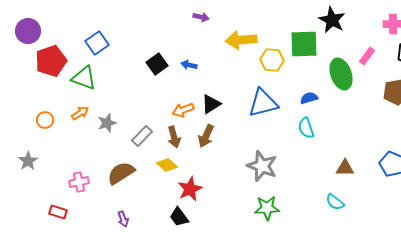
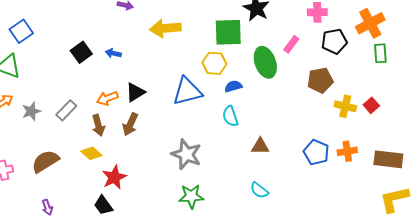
yellow hexagon: (272, 60) -> (214, 63), moved
gray rectangle: (142, 136) -> (66, 110), moved
brown triangle: (345, 168) -> (260, 146), moved

